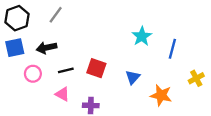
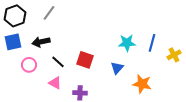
cyan star: (142, 36) -> (127, 43), moved, turned 30
black line: (66, 70) -> (58, 62), turned 56
yellow cross: (196, 78) -> (174, 55), moved

